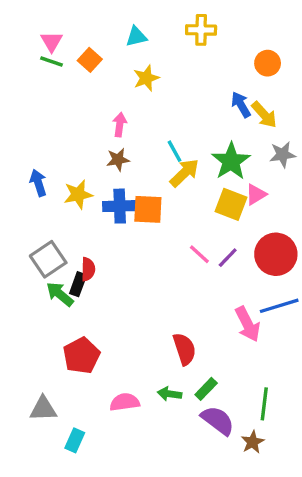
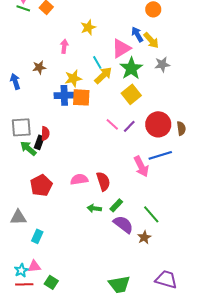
yellow star: (146, 78) -> (88, 27), moved
brown star: (118, 160) -> (39, 67), moved
yellow star: (78, 194) -> (73, 78), moved
pink triangle: (256, 194) -> (121, 48), moved, size x1.5
yellow square: (231, 204) -> (131, 94), turned 30
gray square: (48, 259) -> (21, 127), turned 30
pink semicircle: (125, 402) -> (79, 179), moved
green line: (264, 404) -> (151, 214), turned -48

